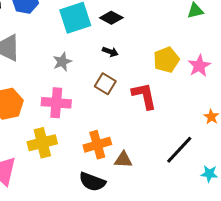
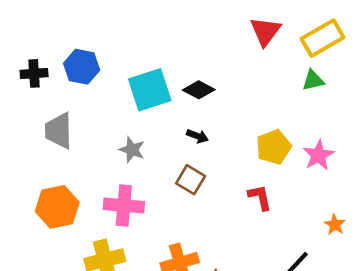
gray star: (62, 62) -> (132, 150), turned -30
red L-shape: (144, 96) -> (260, 197), moved, size x0.7

